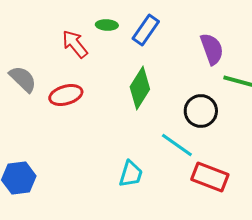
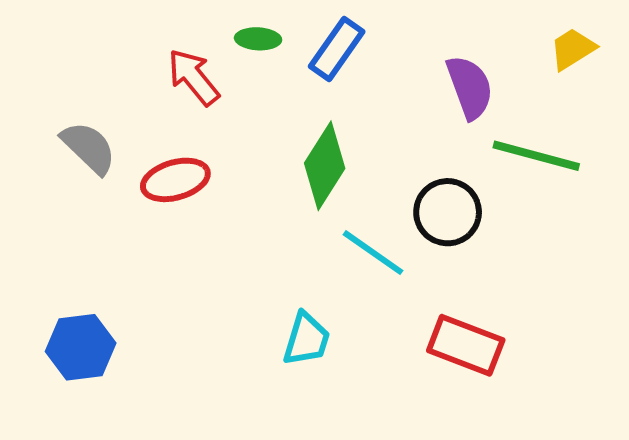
cyan line: (177, 145) -> (373, 253), moved

